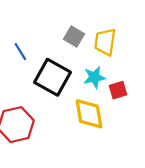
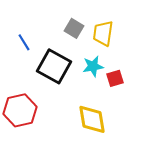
yellow diamond: (89, 114) -> (92, 119), moved

